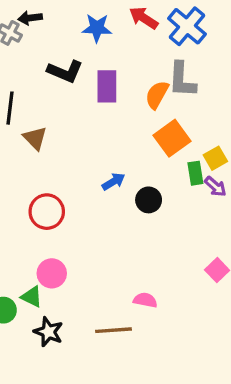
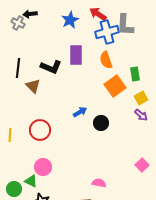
blue cross: (187, 26) -> (107, 32), moved, turned 35
blue star: (97, 28) -> (70, 20), turned -30
black L-shape: (65, 71) -> (51, 67), moved
gray L-shape: (182, 80) -> (125, 25), moved
orange semicircle: (157, 95) -> (106, 60), turned -48
green rectangle: (195, 173) -> (135, 74), moved

